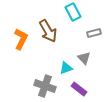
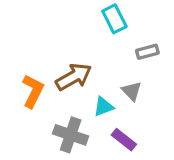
brown arrow: (48, 31) -> (74, 77), moved, turned -90
orange L-shape: (21, 39) -> (33, 91), moved

